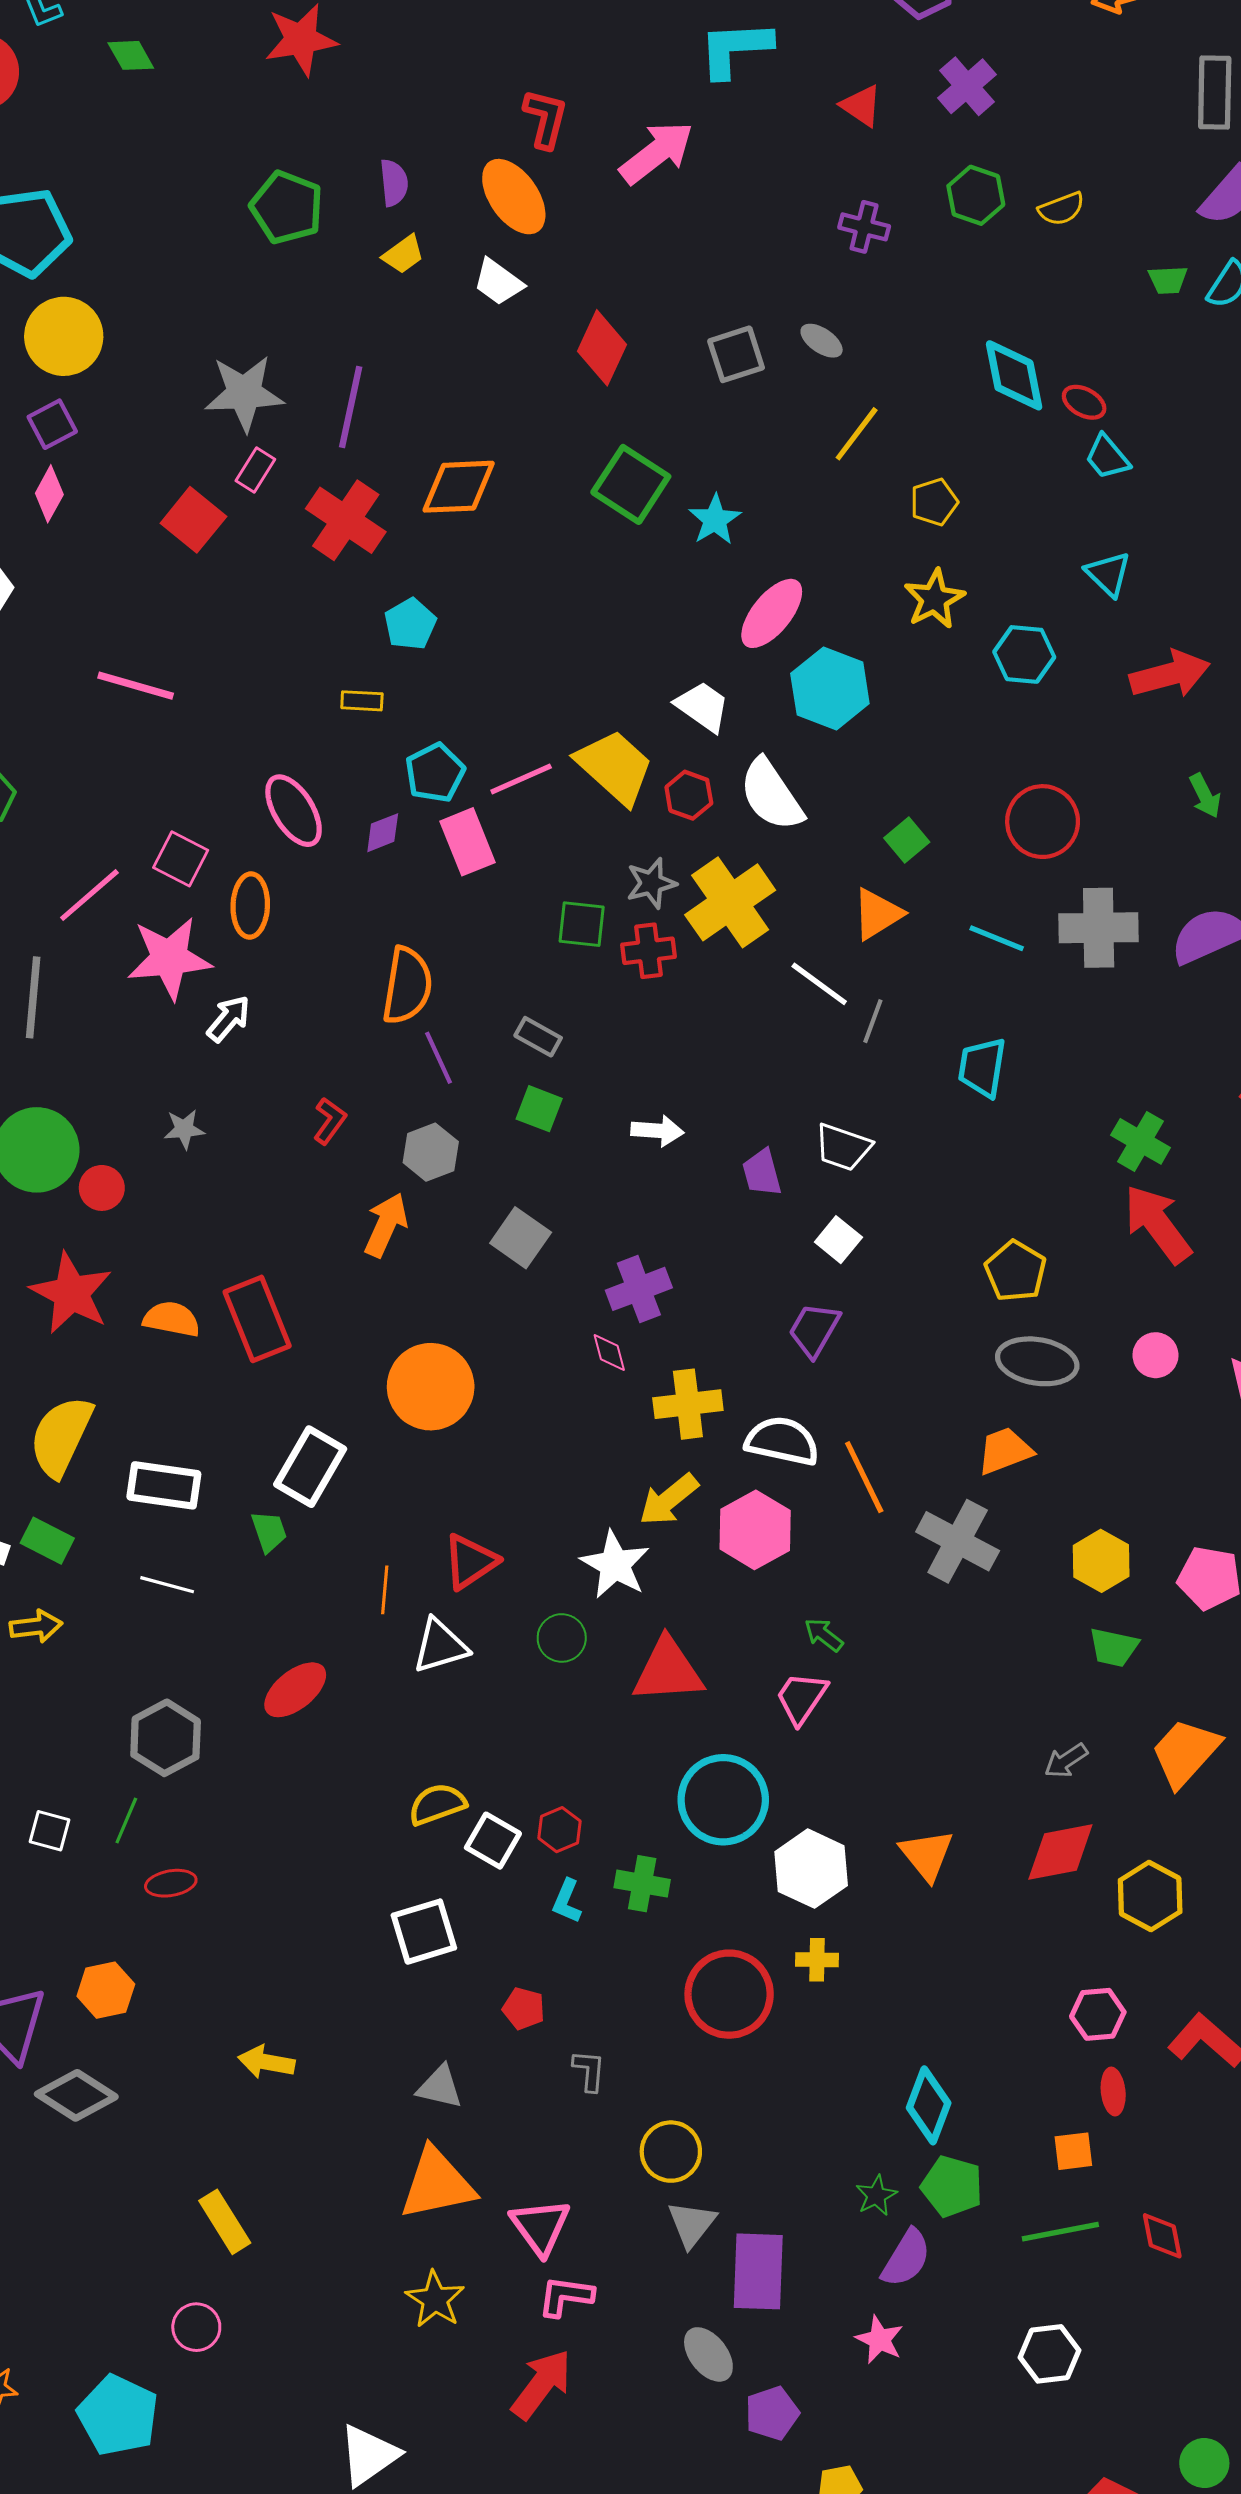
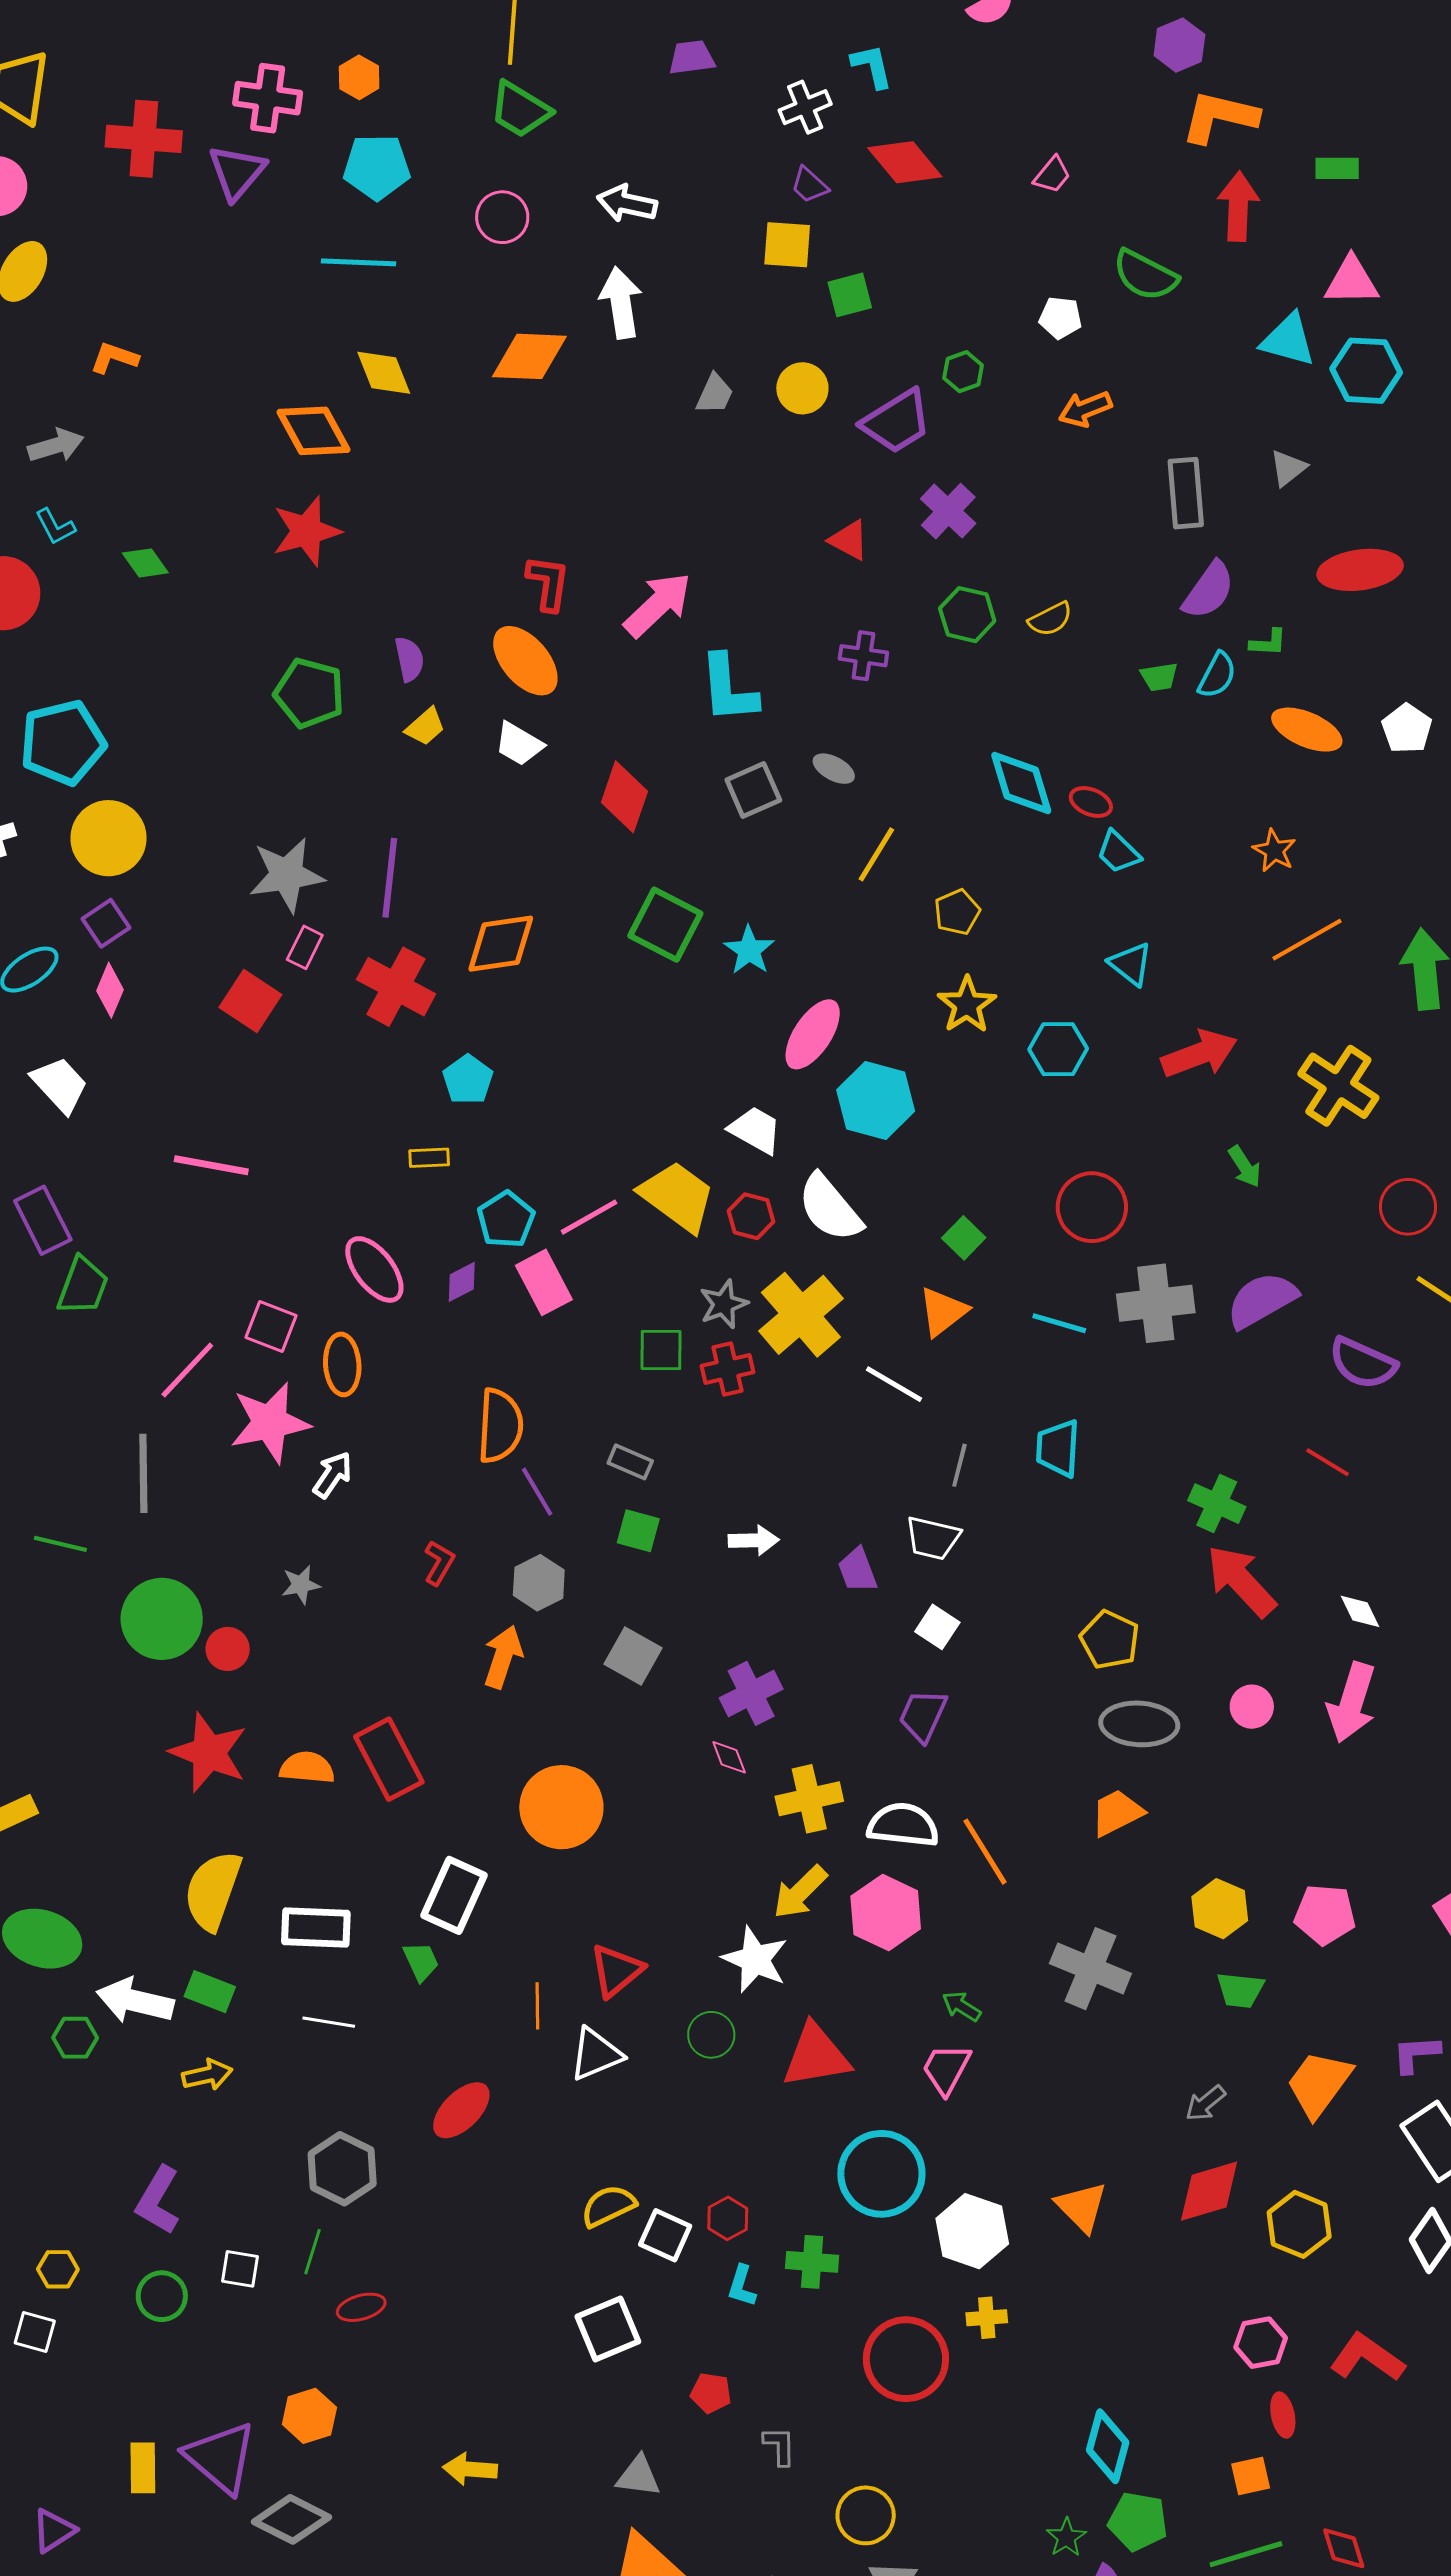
cyan L-shape: (735, 49) -> (728, 689), moved, turned -86
gray line: (873, 1021) -> (959, 1465), moved
gray cross: (958, 1541) -> (1090, 1969), moved

